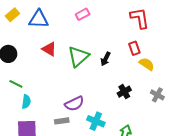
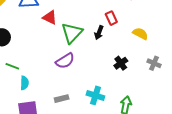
red rectangle: (134, 48) -> (111, 18), moved
red triangle: (49, 49) -> (50, 17), moved
purple semicircle: (74, 104) -> (65, 61), moved

